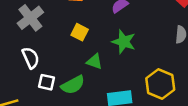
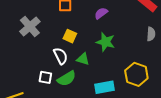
white semicircle: (31, 58) -> (61, 56), moved

